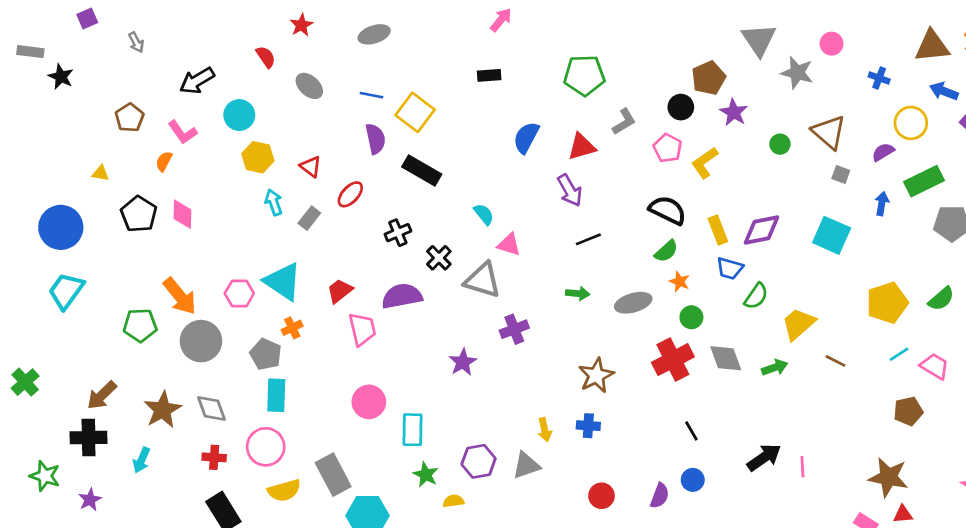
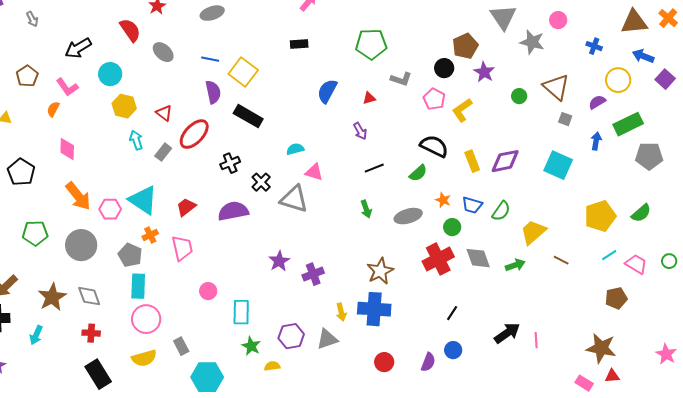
red semicircle: (266, 57) -> (130, 30), size x1.4
gray L-shape: (624, 122) -> (401, 79), turned 50
red triangle: (582, 147) -> (369, 98), size x0.6
purple arrow: (570, 190) -> (360, 131), size x0.7
red ellipse: (350, 194) -> (194, 134), size x1.5
black pentagon: (139, 214) -> (21, 172), moved
cyan semicircle: (484, 214) -> (295, 149), turned -66
green semicircle: (666, 251) -> (418, 173), moved
blue trapezoid: (730, 268) -> (472, 205), moved
green arrow: (578, 293) -> (366, 209), turned 66
orange arrow: (180, 296) -> (78, 196), moved
pink trapezoid: (362, 329) -> (182, 248), moved
purple cross: (514, 329) -> (313, 274), moved
pink circle: (369, 402) -> (208, 291), size x0.7
blue cross: (588, 426) -> (374, 309), size x1.8
black line: (691, 431) -> (452, 313), turned 63
pink circle: (266, 447) -> (146, 319), moved
gray rectangle: (333, 475) -> (181, 346), size x0.6

